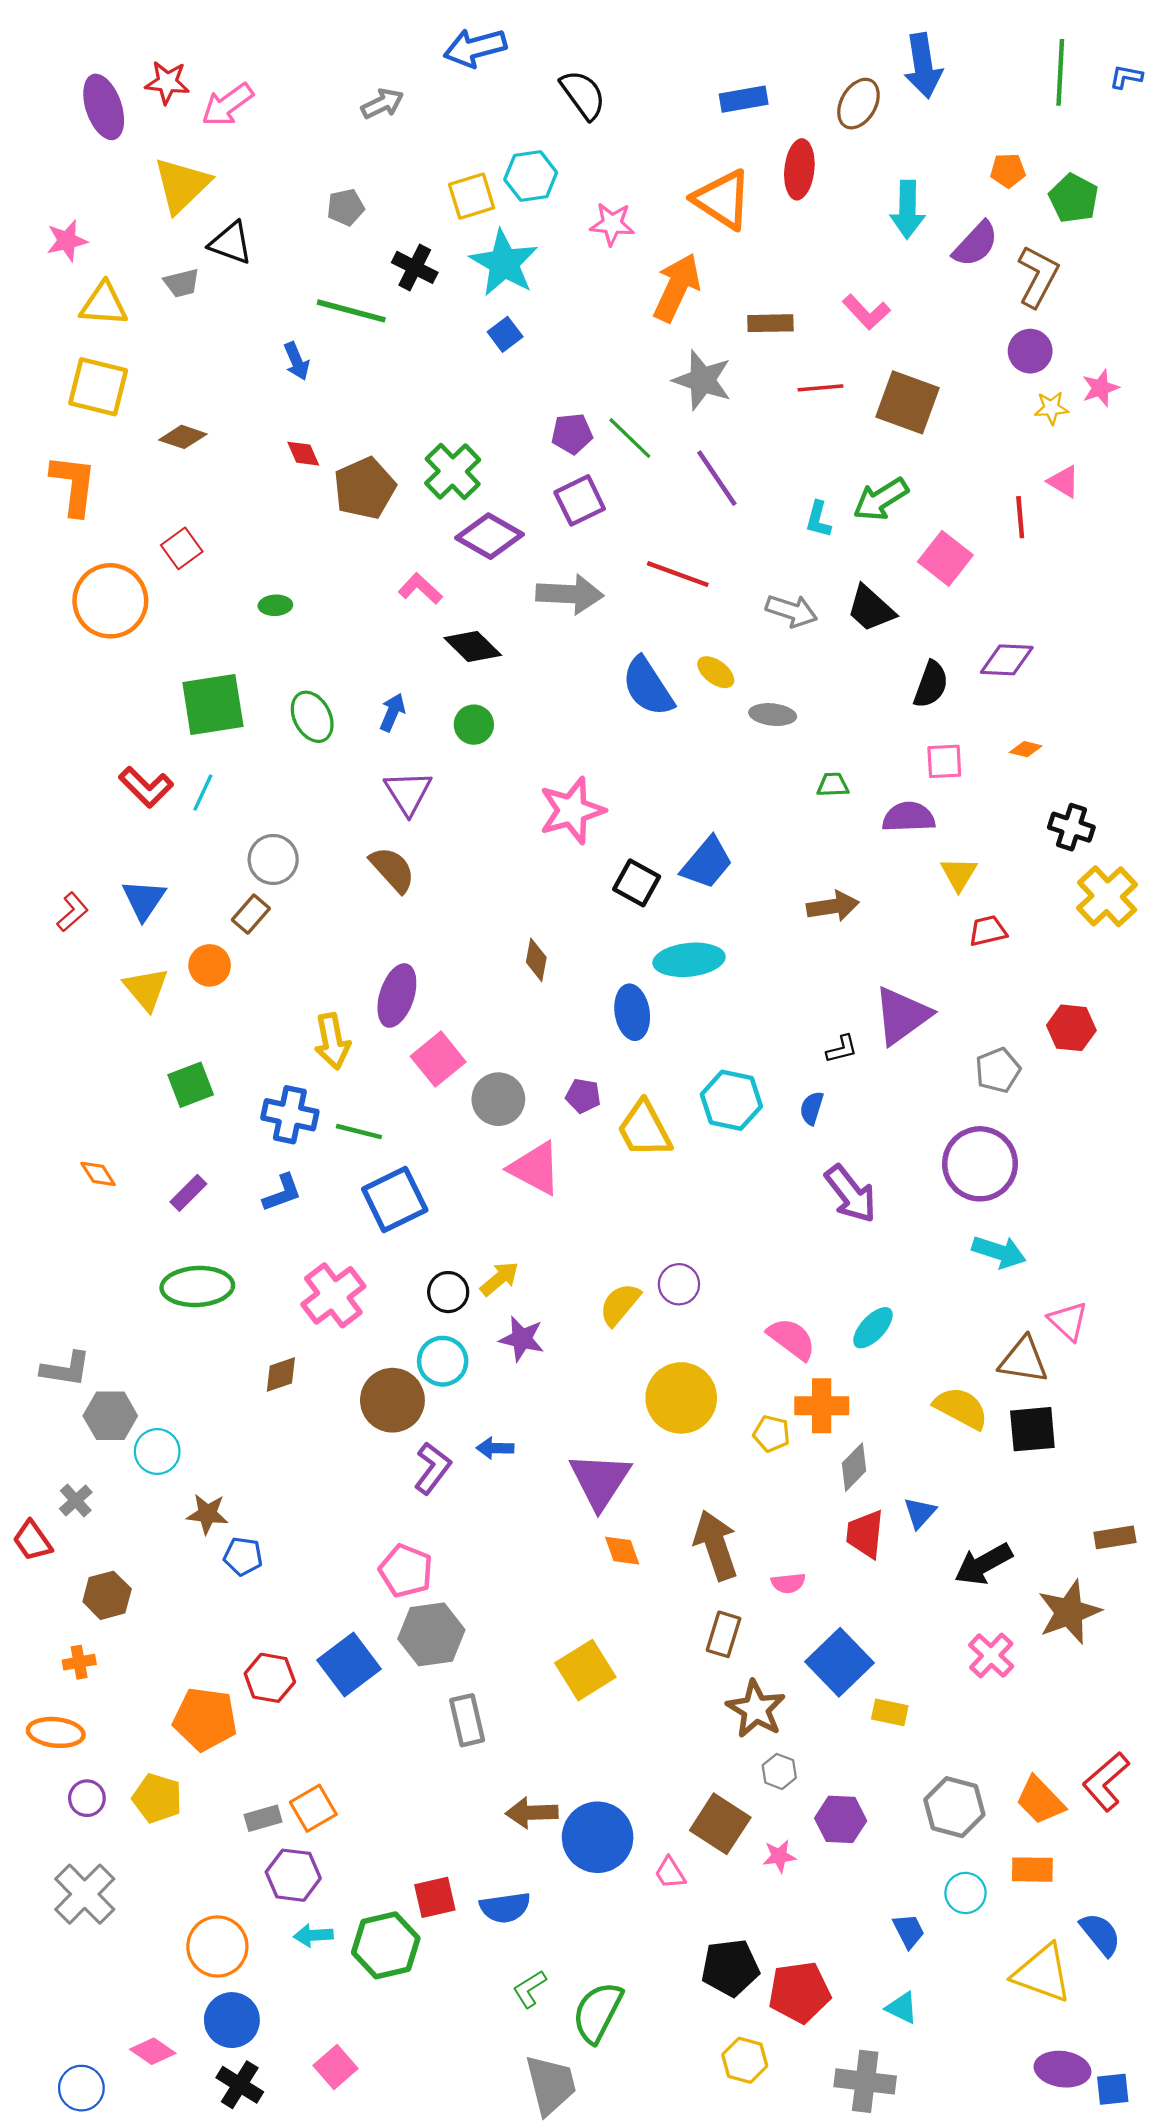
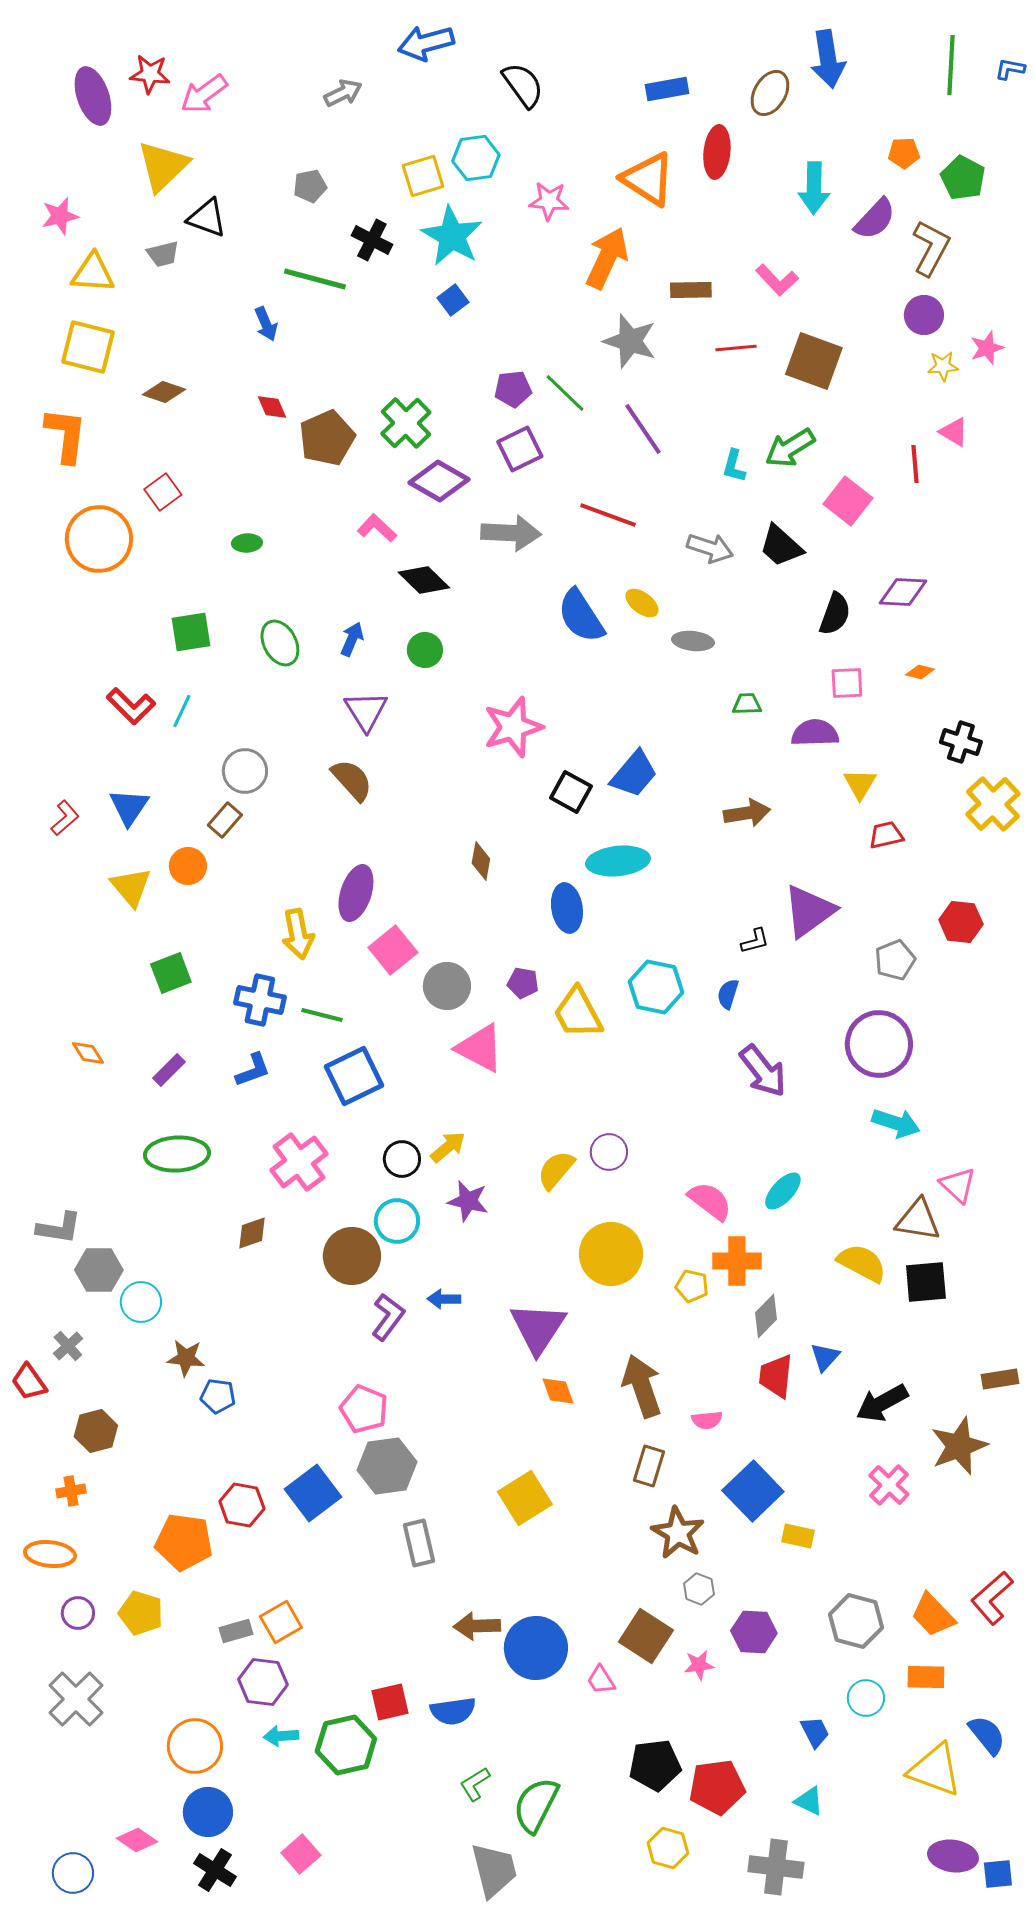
green square: (213, 705) -> (191, 632), size x0.7

